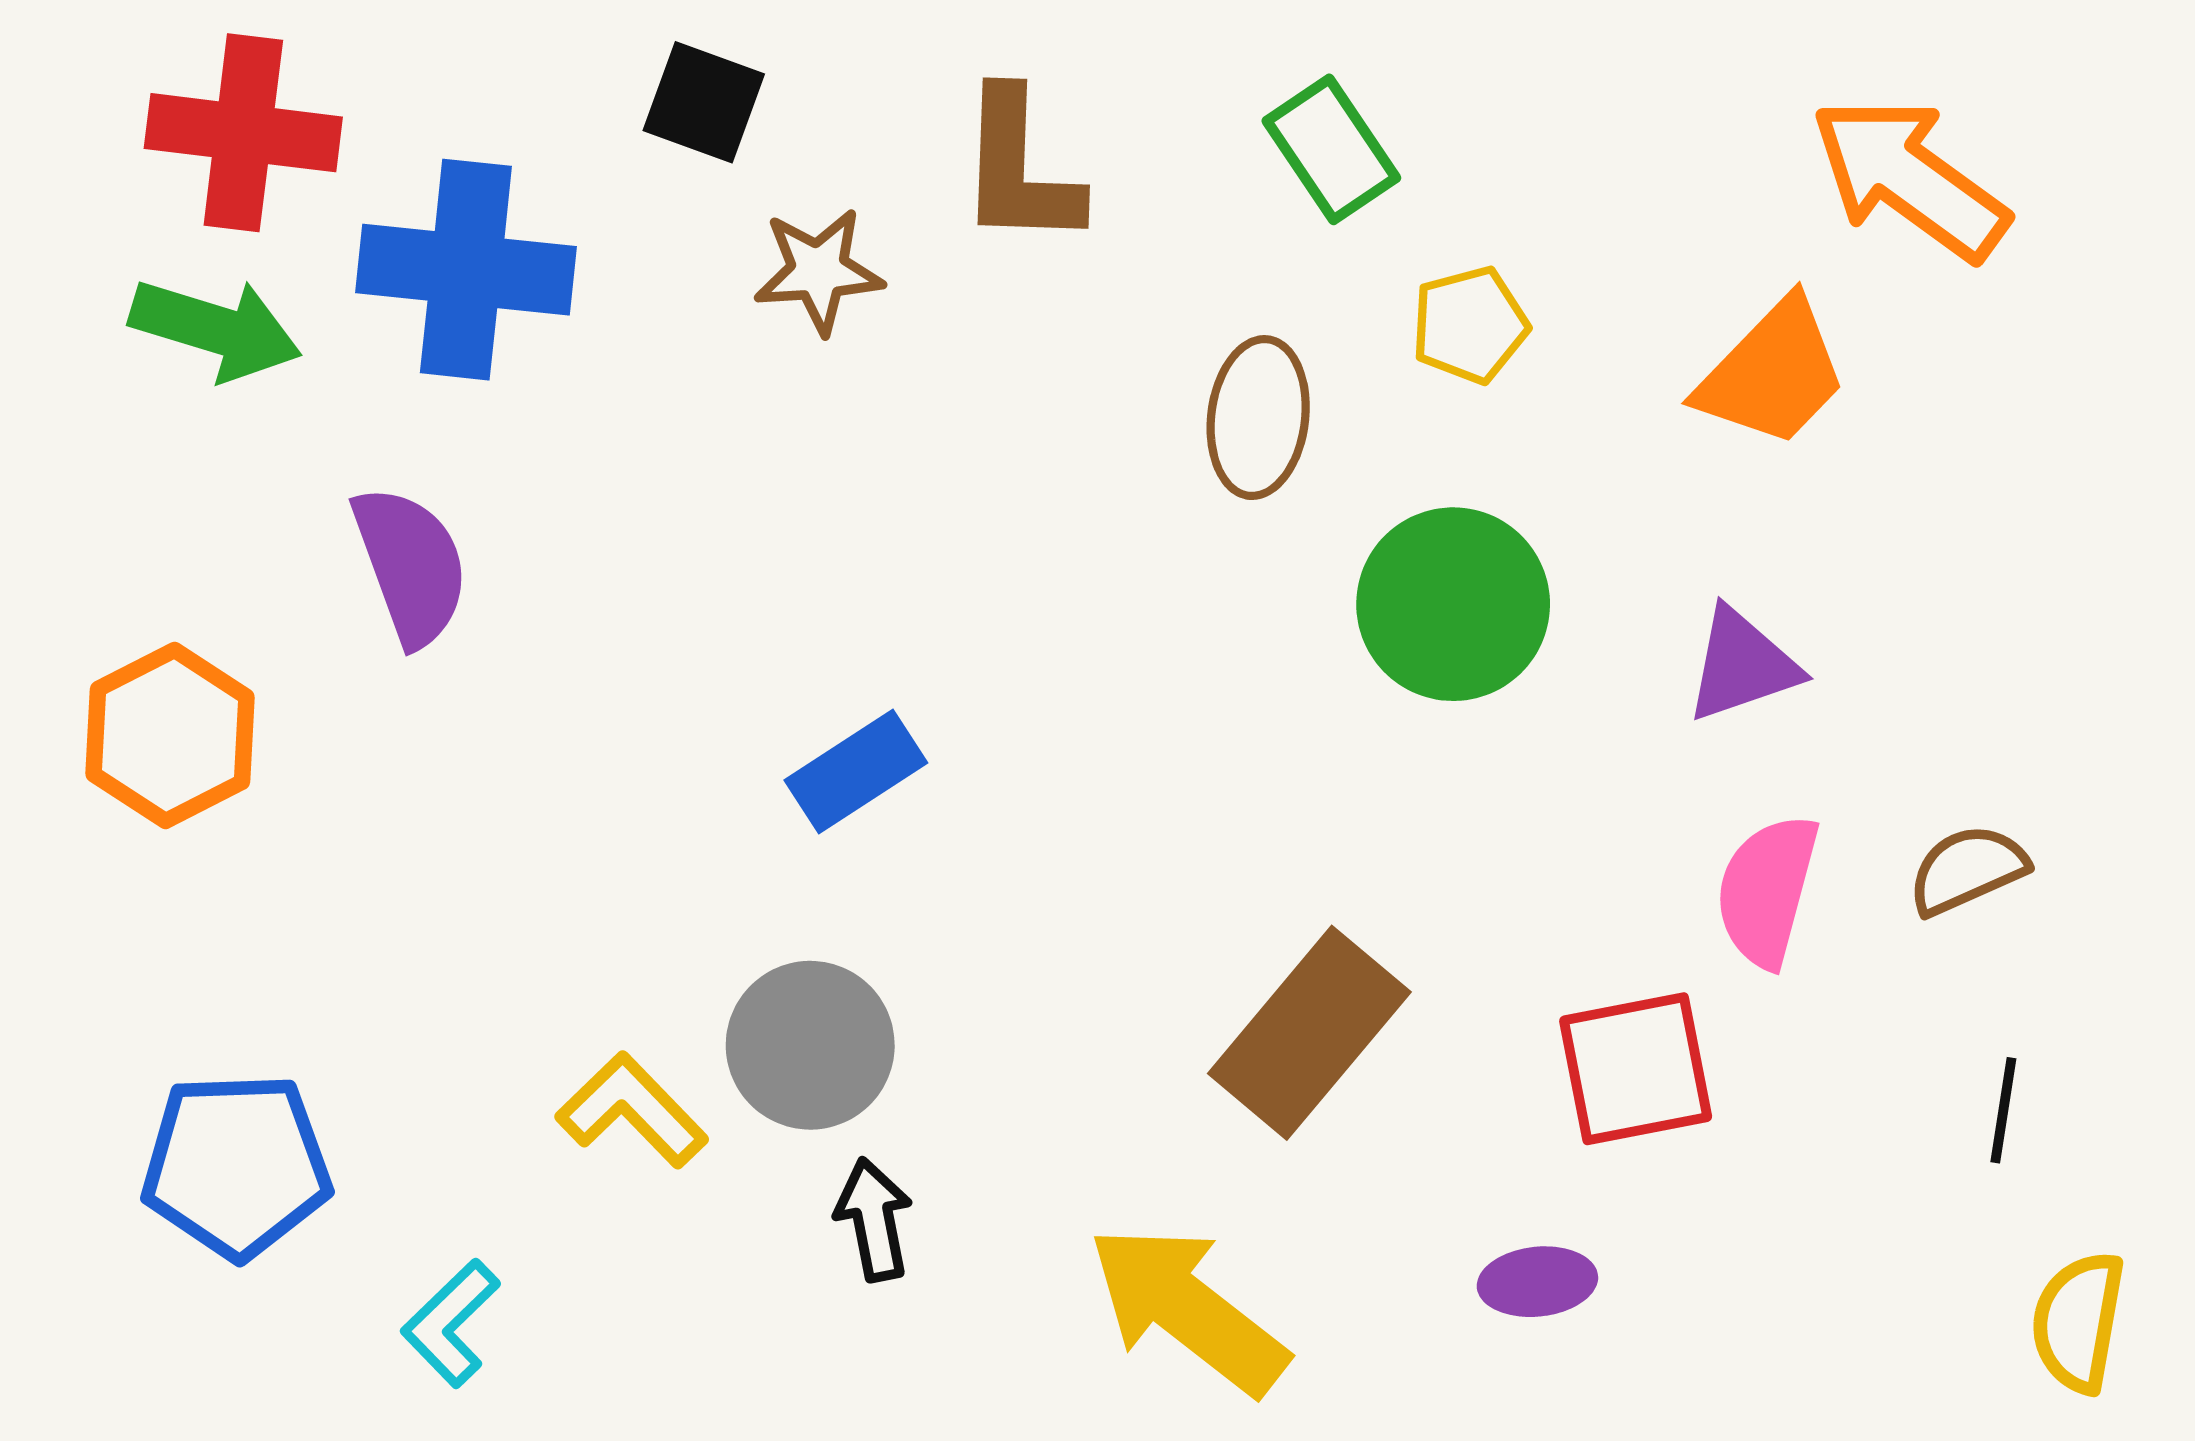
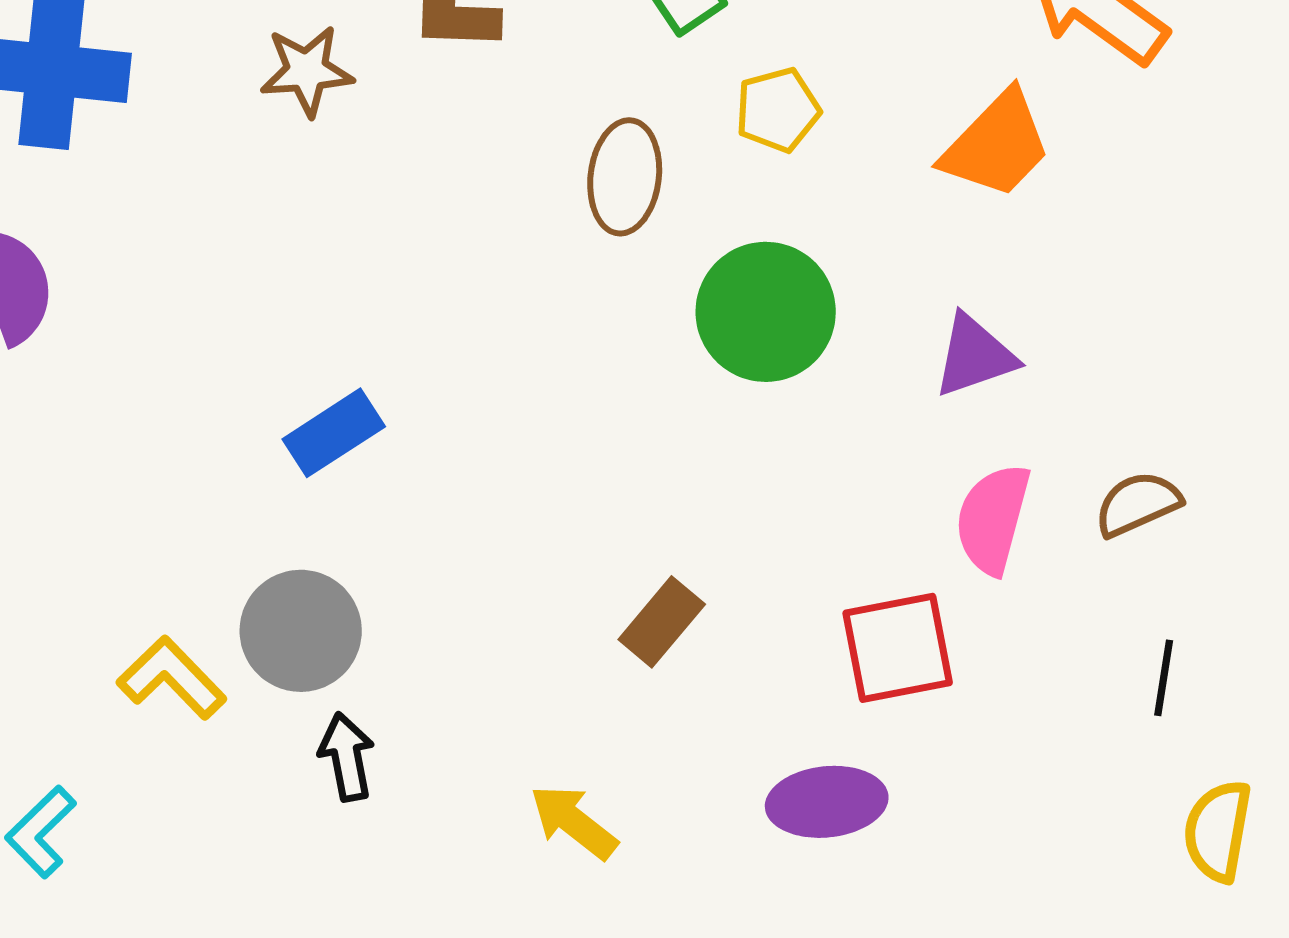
brown rectangle: (1309, 1033) -> (662, 622), size x0.6
purple ellipse: (1537, 1282) -> (827, 802), size x1.4
yellow arrow: (1188, 1309) -> (574, 822), size x0.6

